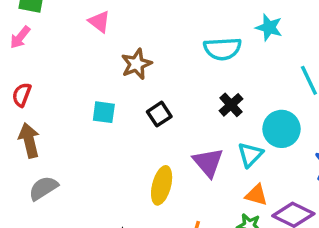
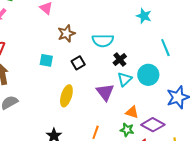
cyan semicircle: (222, 49) -> (103, 41), moved
cyan triangle: (250, 155) -> (125, 79), moved
yellow ellipse: (162, 185) -> (66, 96), moved

